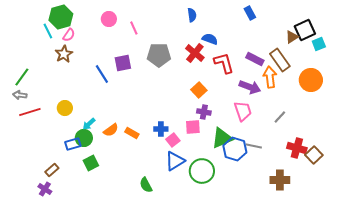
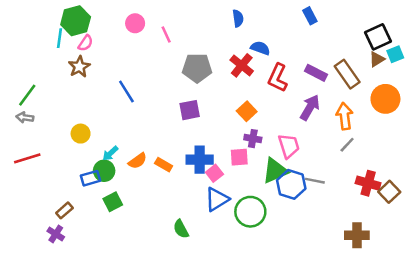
cyan line: (48, 31) -> (59, 38), turned 35
brown triangle: (292, 37) -> (377, 59), moved
purple square: (123, 63) -> (190, 110), moved
red L-shape: (224, 63) -> (278, 78), turned -140
orange arrow: (270, 77) -> (345, 116), moved
purple arrow: (250, 87) -> (310, 108), turned -80
pink trapezoid: (243, 111) -> (289, 146), moved
red line: (30, 112) -> (27, 158), moved
blue cross: (161, 129) -> (200, 160), size x1.5
brown cross: (280, 180) -> (357, 235), moved

